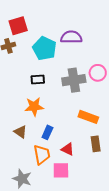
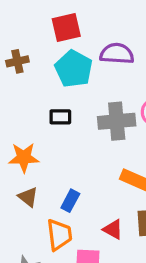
red square: (18, 26) -> (66, 28), moved
orange star: (34, 107) -> (24, 158), moved
red triangle: (68, 149) -> (113, 229), moved

